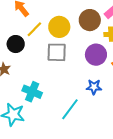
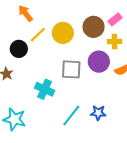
gray square: (57, 52) -> (71, 69), moved
blue star: (94, 87) -> (98, 113), moved
cyan cross: (32, 92) -> (45, 89), moved

